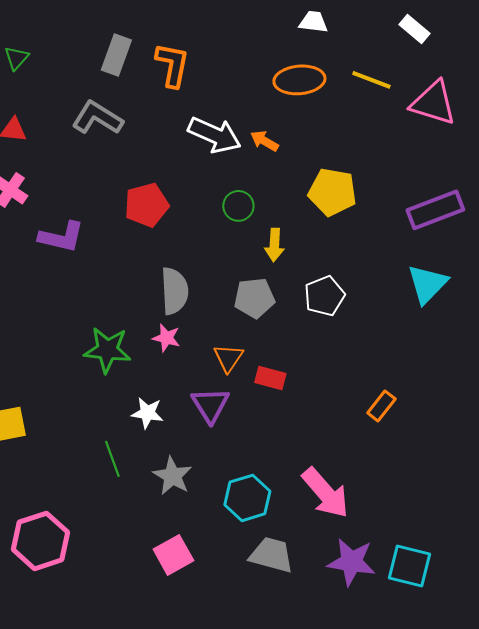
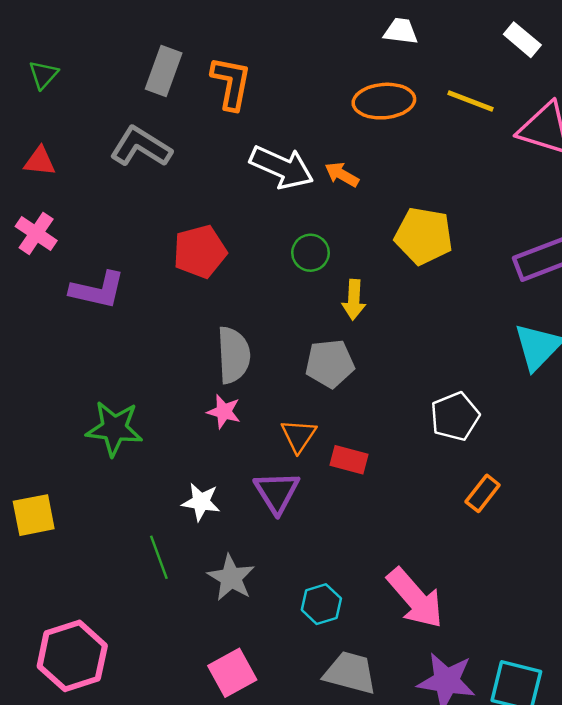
white pentagon: (324, 296) -> (455, 416), moved
green star: (107, 350) -> (114, 428), moved
cyan hexagon: (247, 498) -> (321, 604), size x0.7

